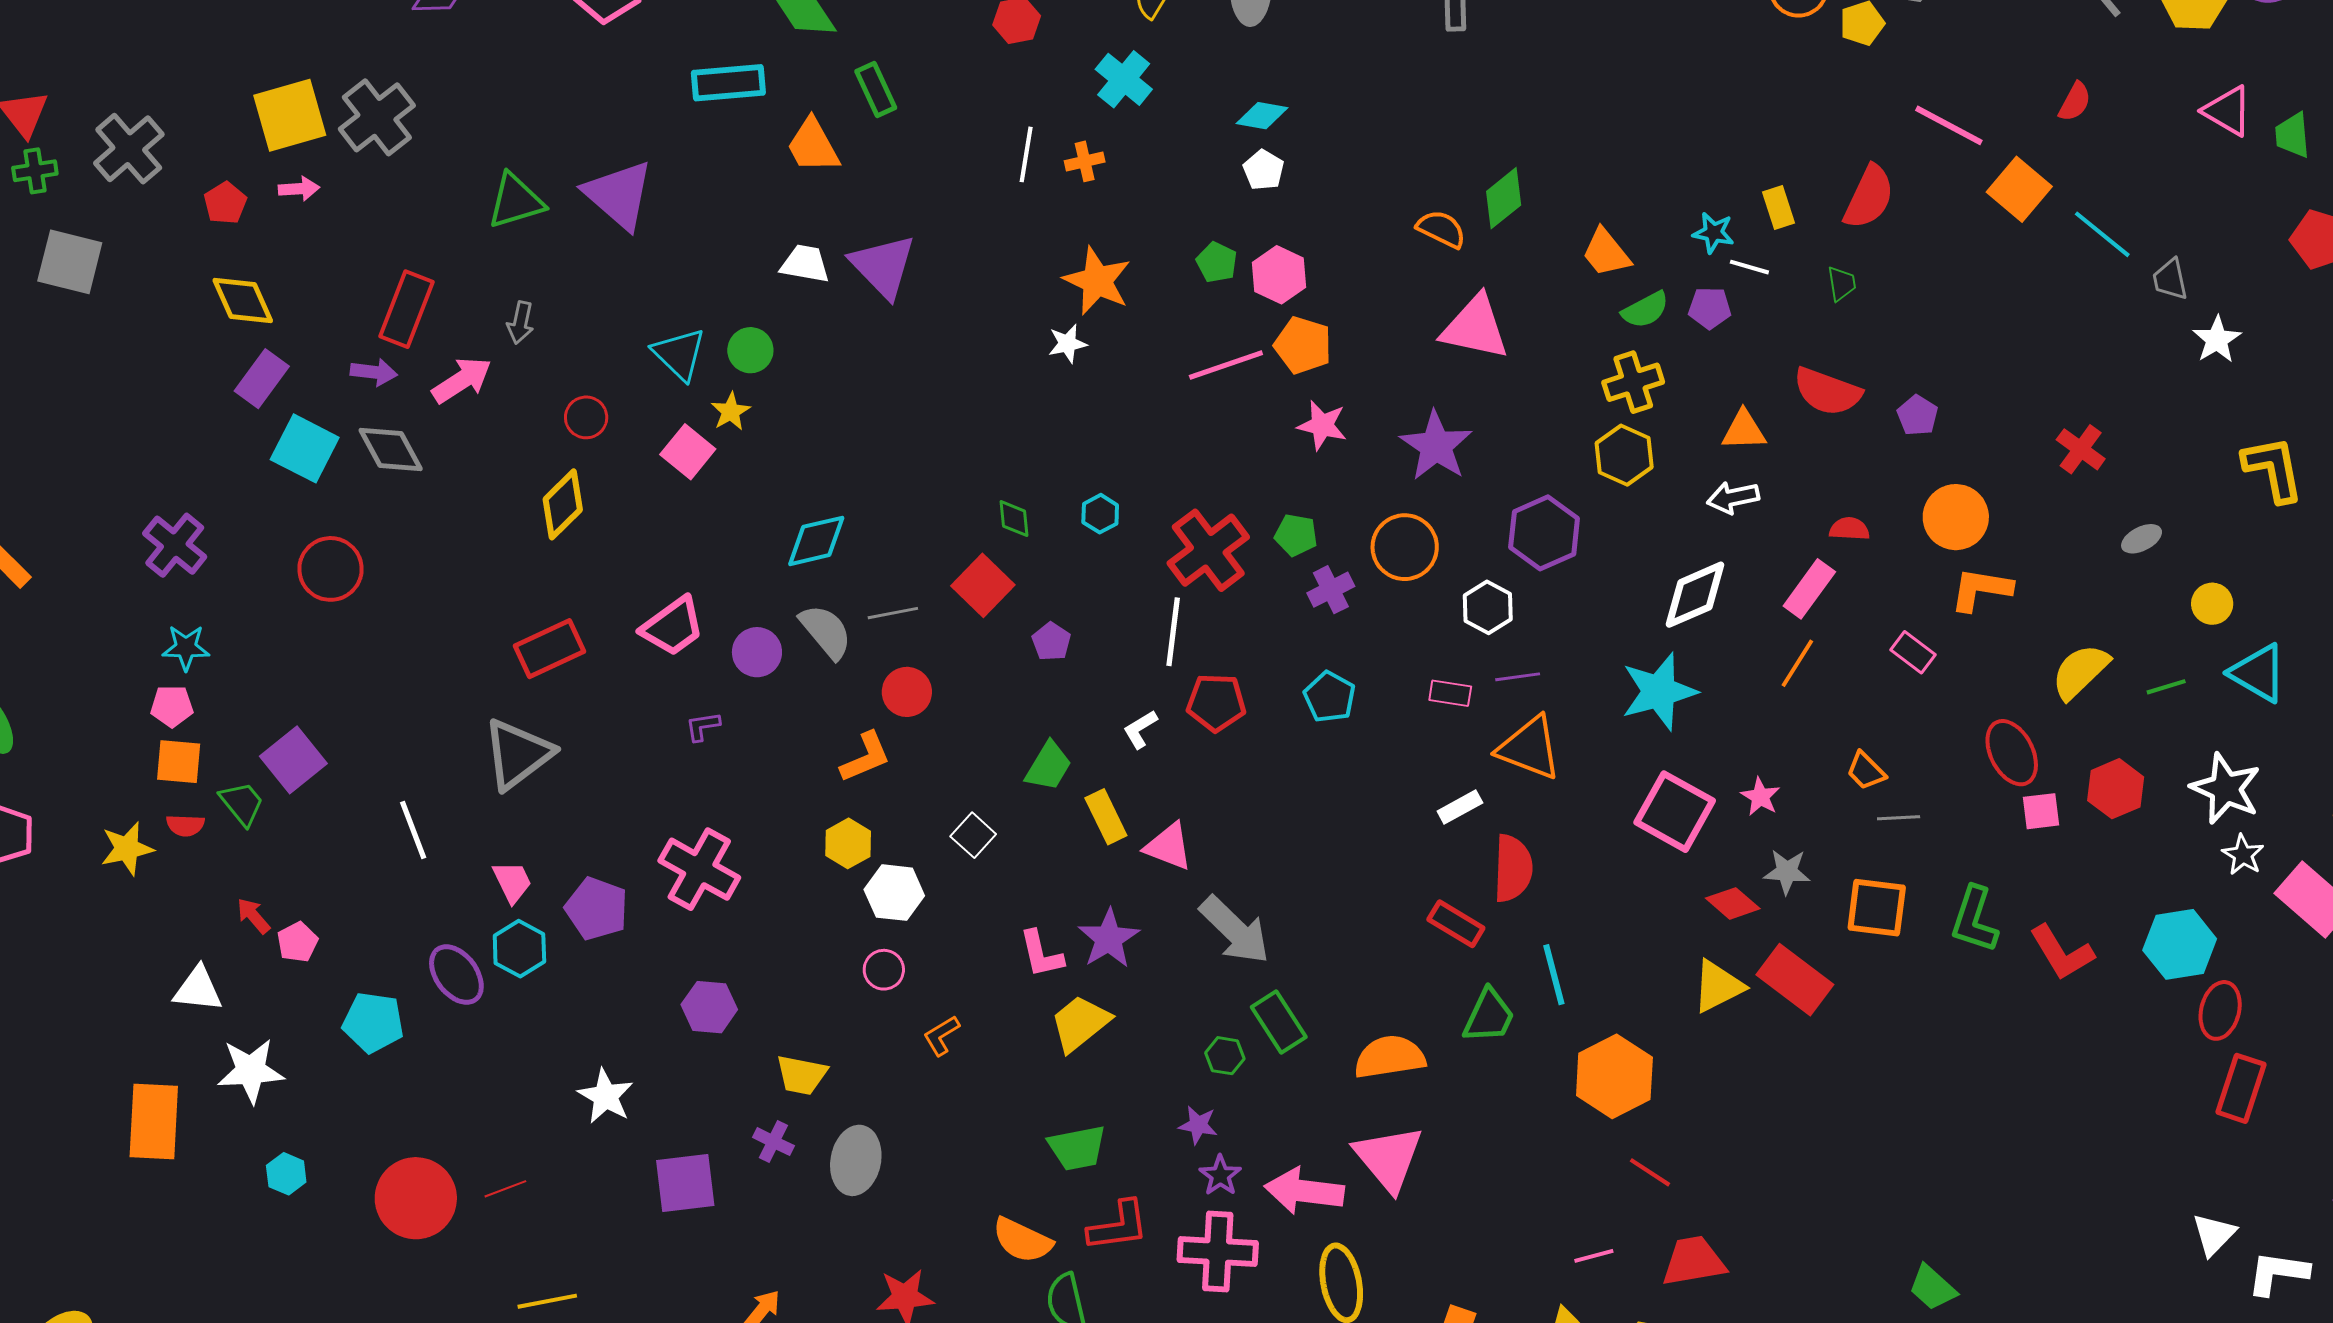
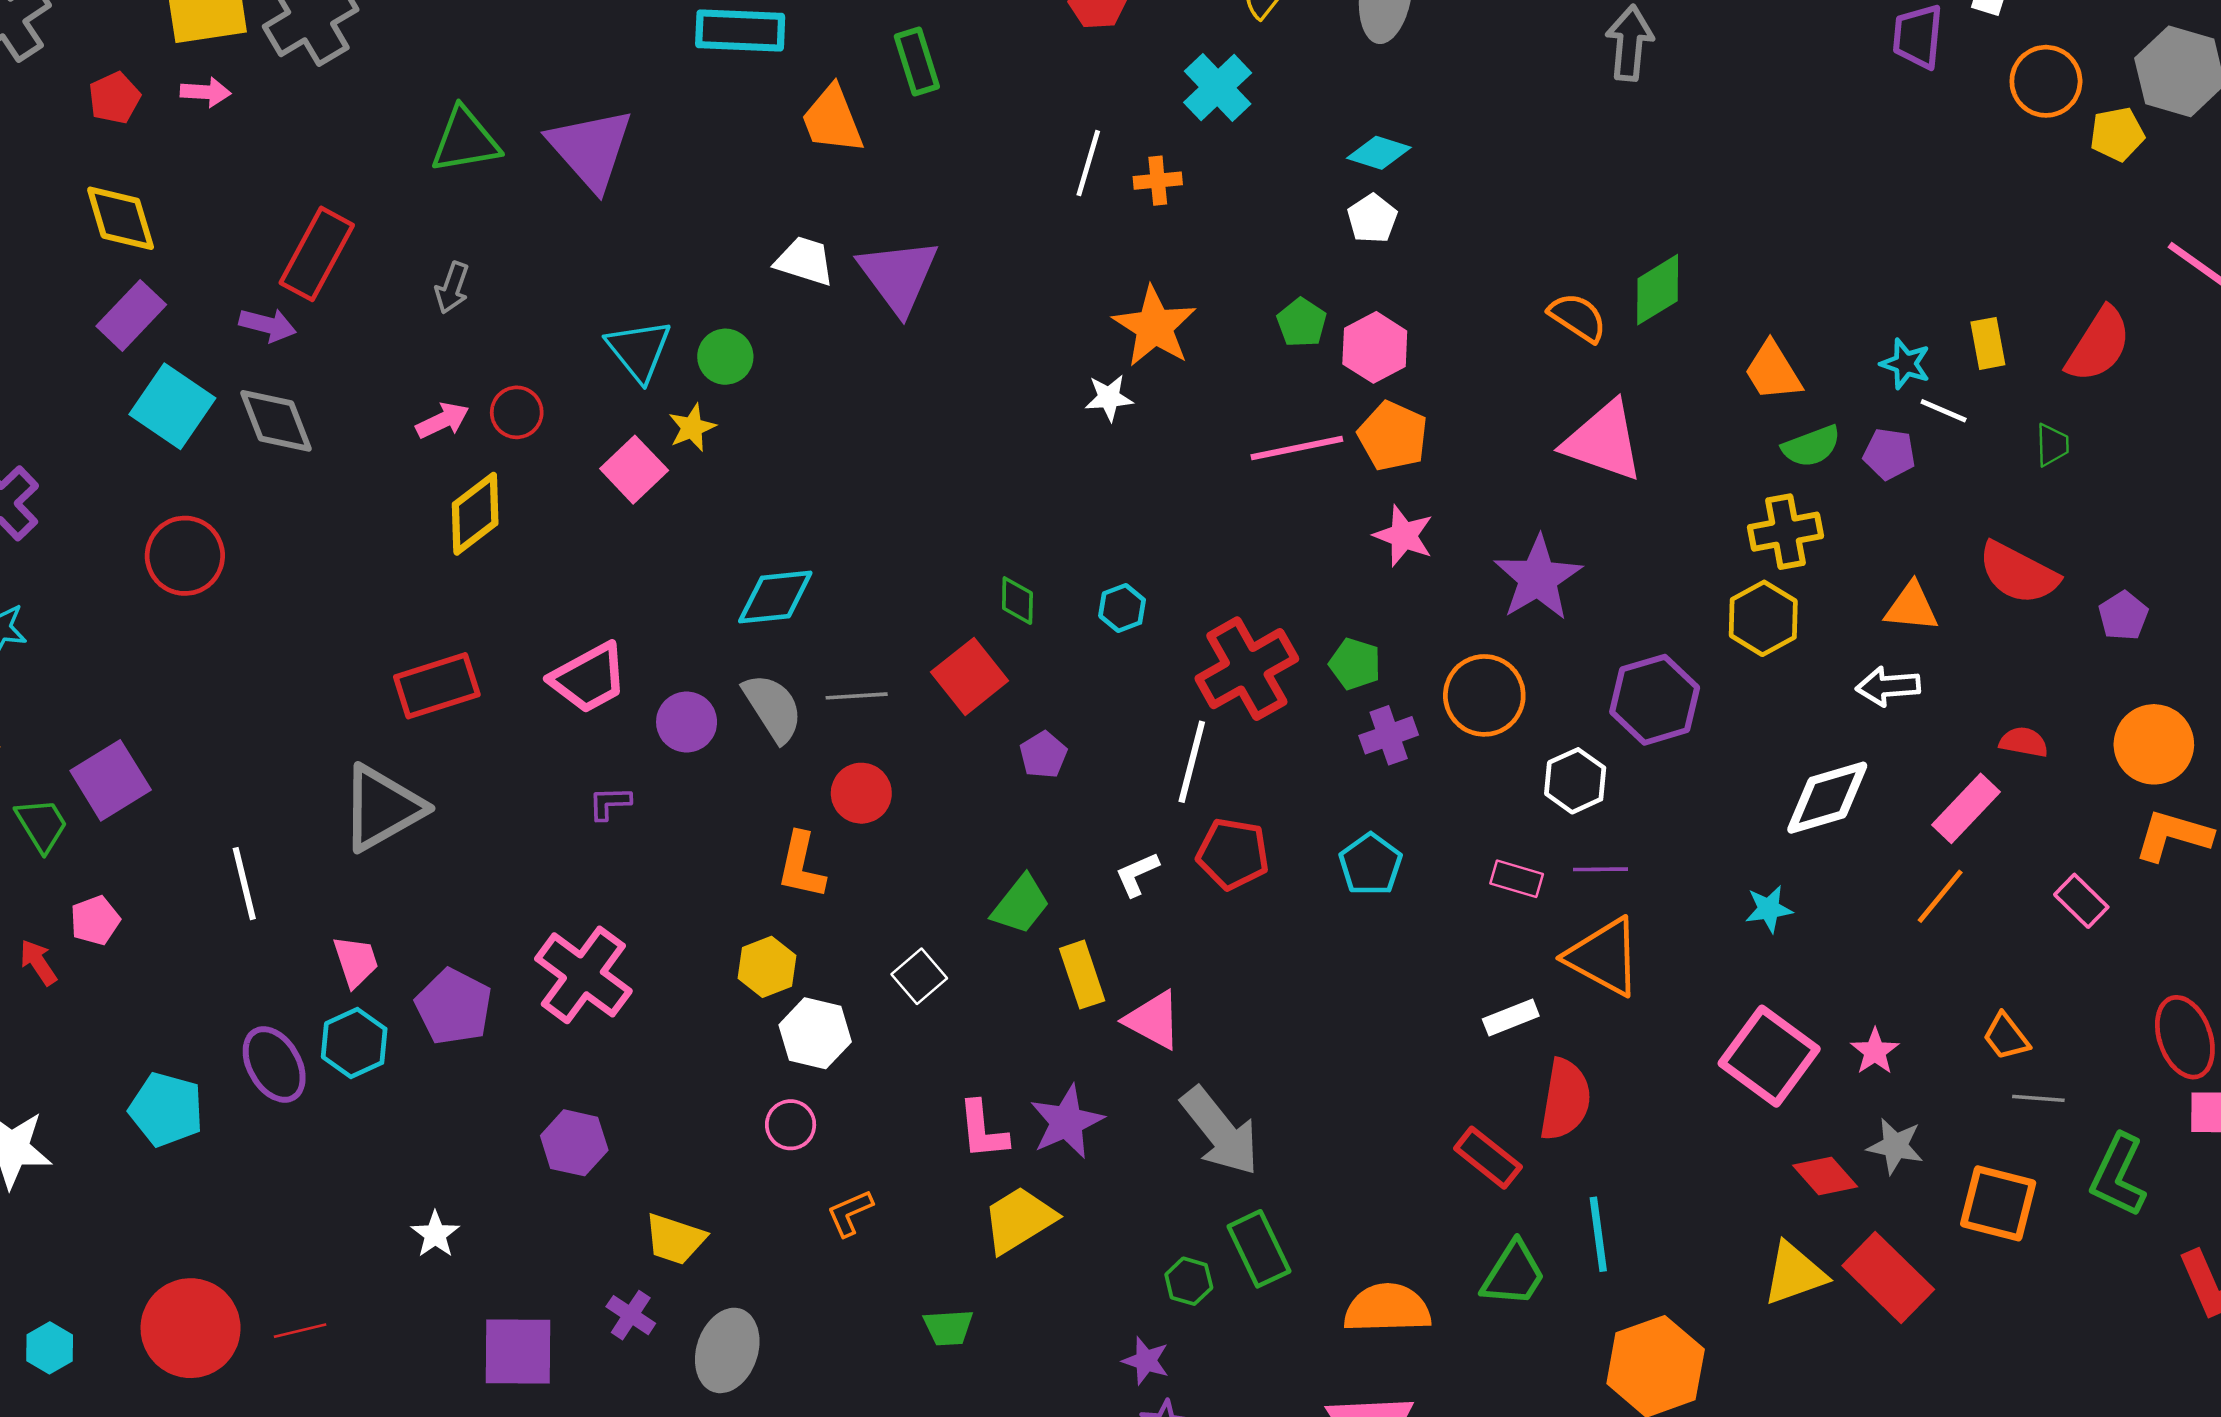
pink arrow: (462, 380) -> (443, 420), moved, size x0.7
cyan star: (1659, 692) -> (1769, 909), size x0.5
orange L-shape: (865, 757) -> (801, 866), turned 118
green L-shape: (1974, 919) -> (2118, 1175), moved
pink pentagon: (297, 942) -> (95, 920), moved
white star: (606, 1096) -> (435, 1234), size x0.7
green trapezoid: (1077, 1148) -> (948, 1327), moved, size x0.7
cyan hexagon: (286, 1174) -> (50, 1348), moved

